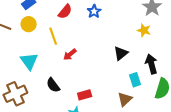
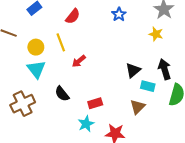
blue star: (94, 11) -> (119, 14), moved
yellow circle: (29, 24) -> (36, 47), moved
black triangle: (121, 53) -> (133, 70), moved
cyan rectangle: (135, 80) -> (148, 86), turned -56

